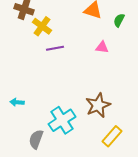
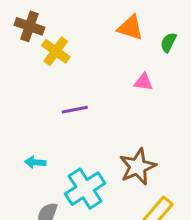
purple line: (55, 48) -> (75, 110), moved
cyan arrow: (17, 102) -> (35, 162), moved

